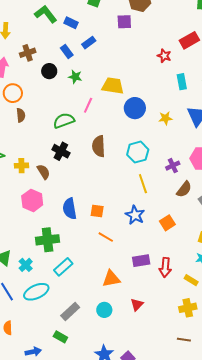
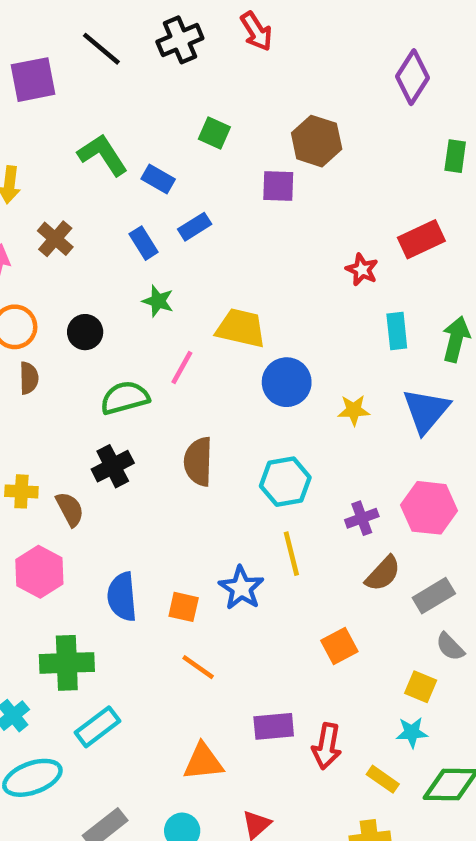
brown cross: (28, 53) -> (55, 239), turned -35
black circle: (49, 71) -> (85, 332), moved
black cross: (61, 151) -> (113, 466), turned 30
blue star: (135, 215) -> (241, 588), moved

